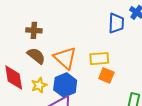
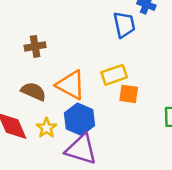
brown cross: (34, 30) -> (35, 46), moved

